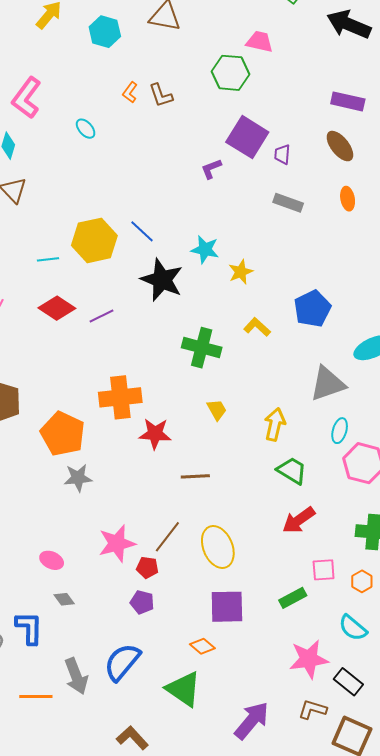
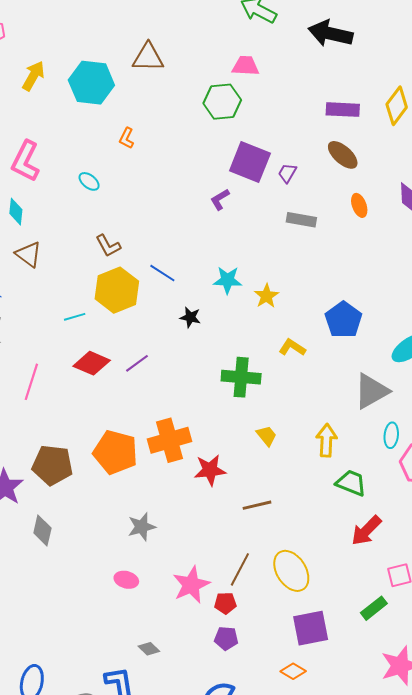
cyan hexagon: (105, 32) -> (91, 83), size x1.4
brown L-shape: (161, 95) -> (108, 246), moved
purple trapezoid: (282, 154) -> (287, 173), turned 35
black star: (162, 280) -> (190, 317), size x0.5
orange pentagon: (63, 434) -> (115, 452), moved
pink ellipse: (52, 560) -> (126, 580), moved

